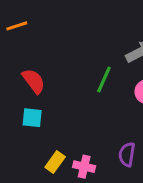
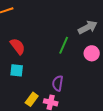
purple semicircle: (127, 154) -> (58, 83), moved

